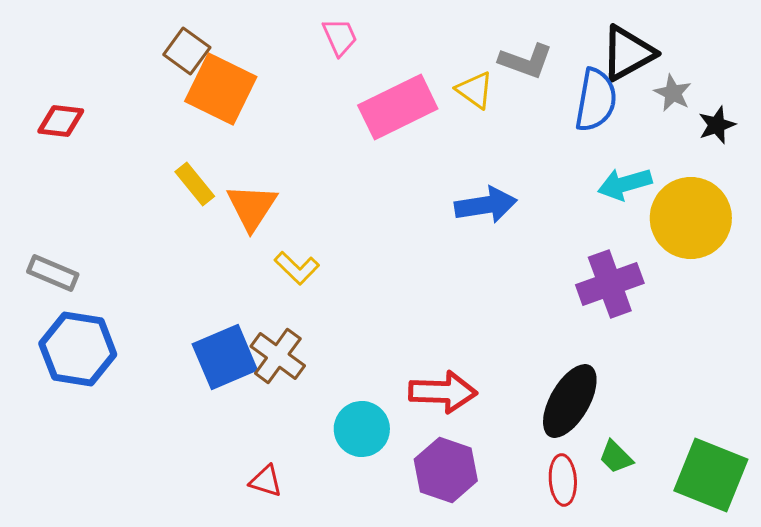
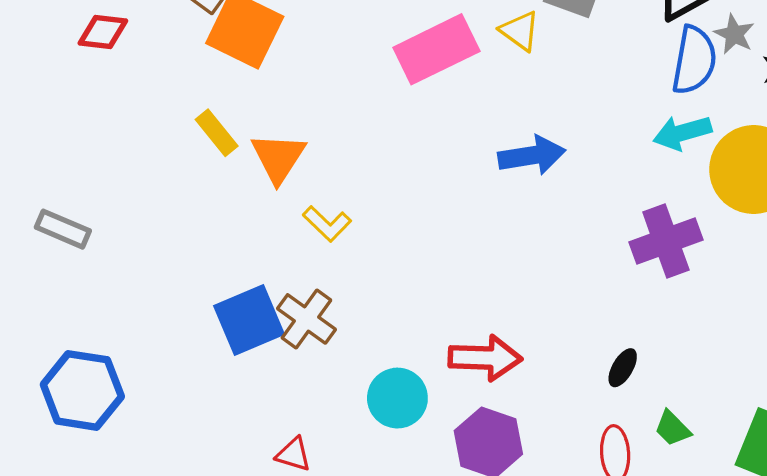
blue semicircle: (596, 100) -> (694, 60), moved
red diamond: (61, 121) -> (103, 32), moved
blue hexagon: (78, 349) -> (82, 390), moved
black ellipse: (570, 401) -> (623, 368), size x0.5

